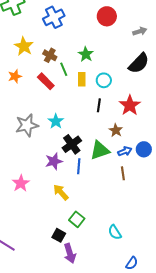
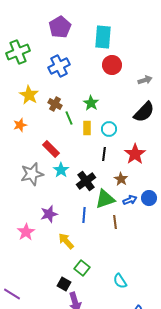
red rectangle: (46, 81) -> (51, 149), moved
black cross: (72, 144) -> (86, 181), moved
purple star: (54, 161) -> (49, 214), moved
brown line: (123, 173) -> (115, 222), moved

